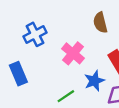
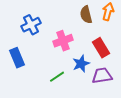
pink cross: (73, 53) -> (63, 41), turned 30

